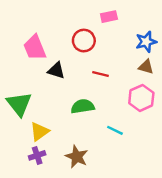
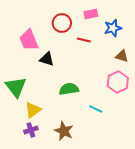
red circle: (84, 41) -> (62, 23), moved
blue star: (146, 42) -> (113, 28), moved
red line: (101, 74) -> (84, 40), moved

